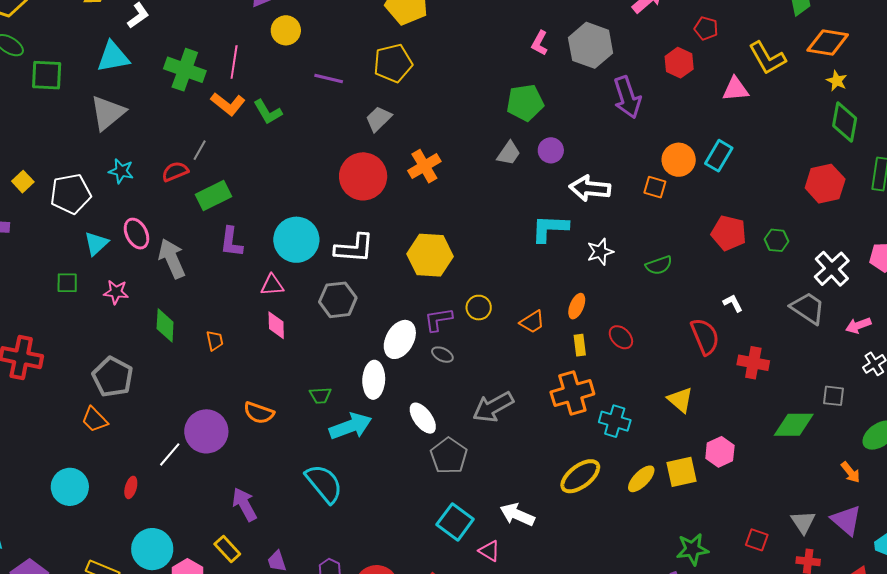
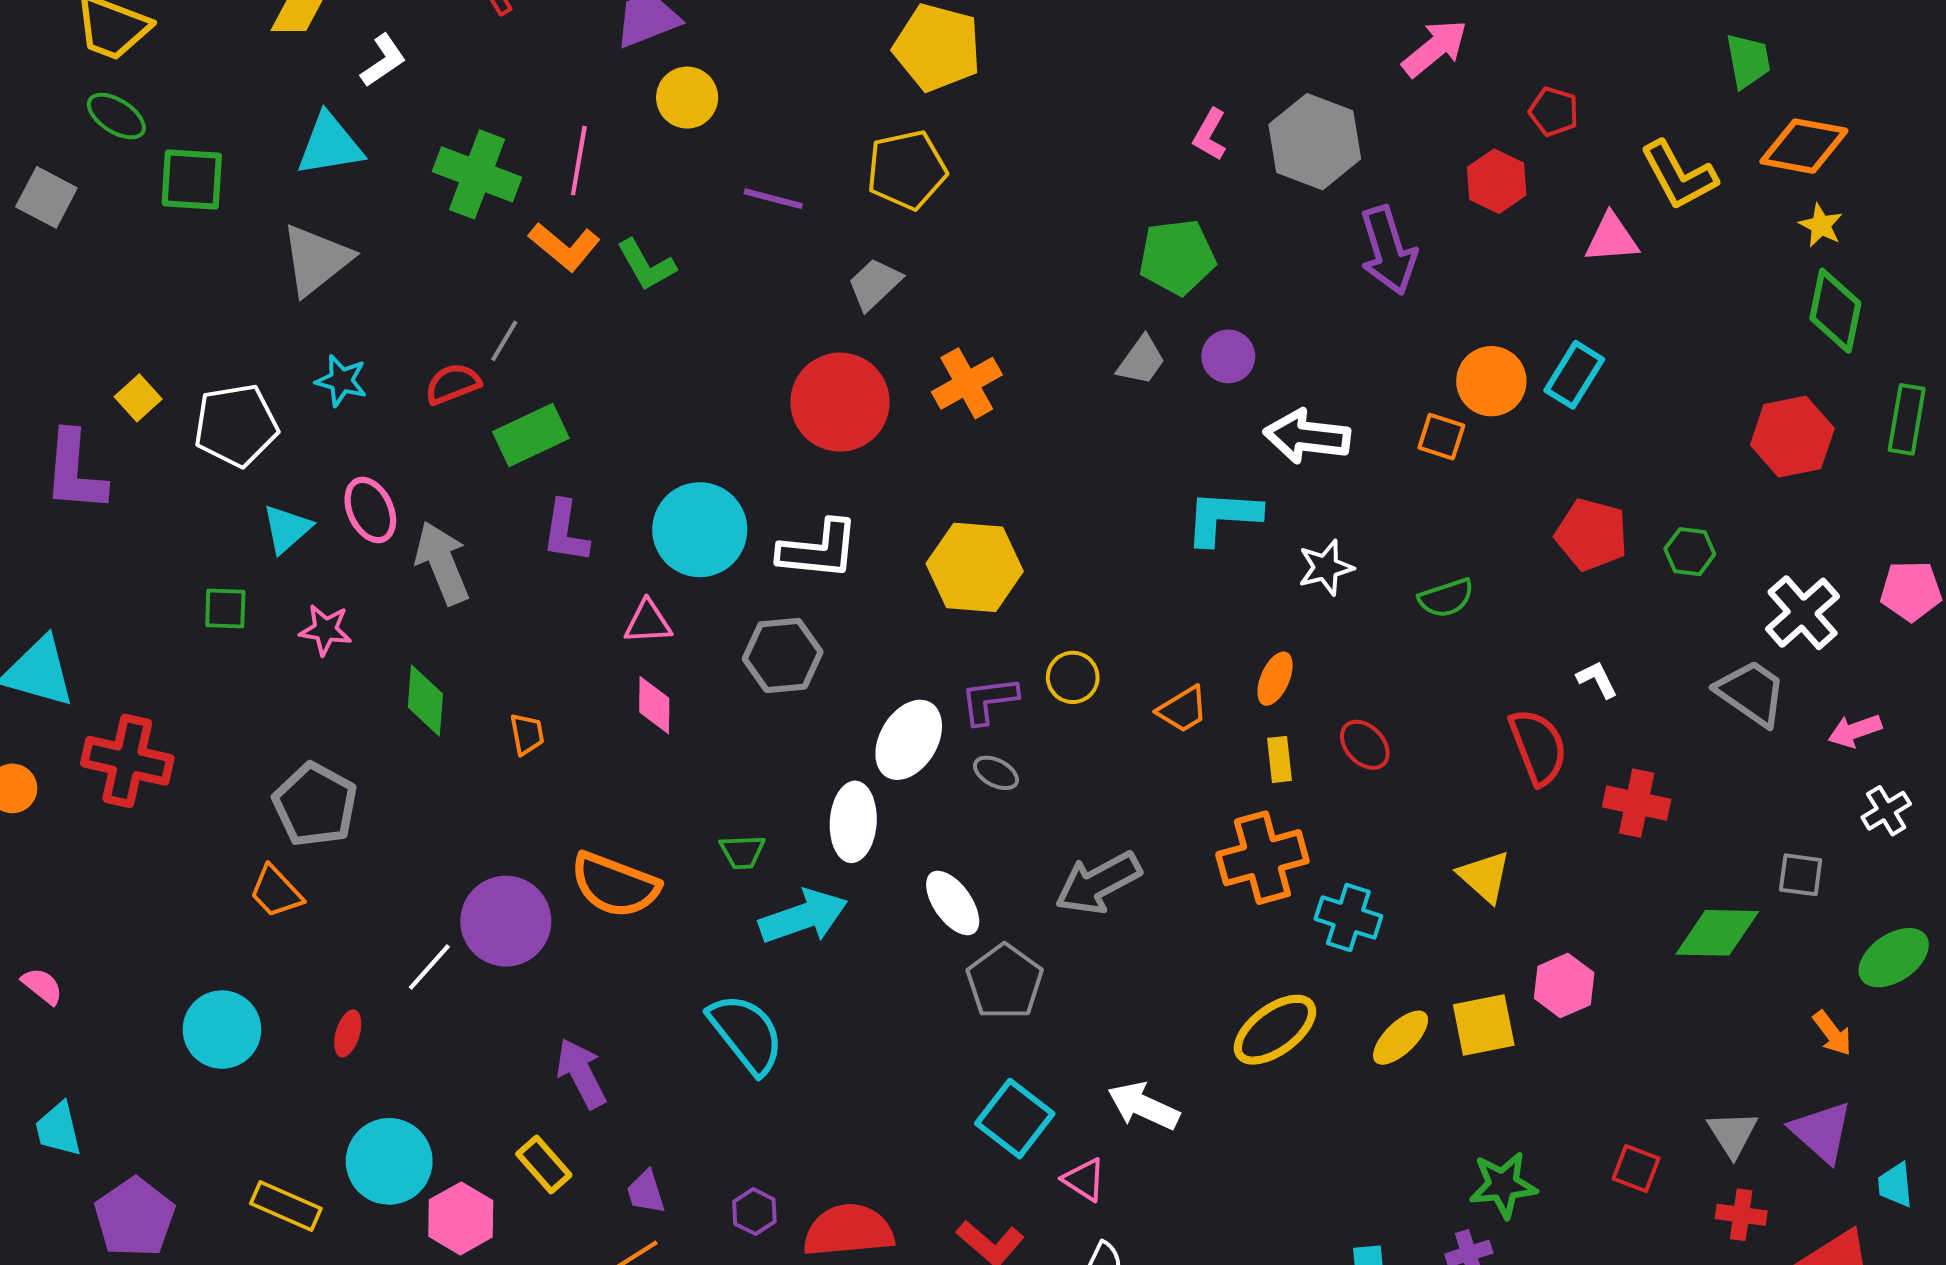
orange semicircle: (259, 413) -> (615, 885), size x1.4

